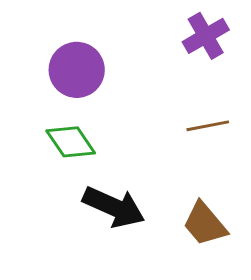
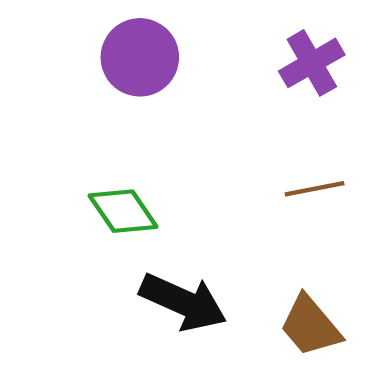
purple circle: (77, 70) -> (140, 57), moved

